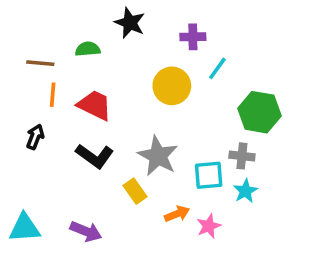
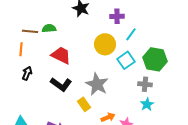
green semicircle: (88, 49) -> (49, 28), moved
orange line: (53, 95) -> (21, 49), moved
cyan square: (209, 175) -> (126, 60), moved, turned -30

